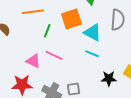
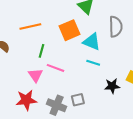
green line: (47, 31) -> (42, 51), moved
pink triangle: (33, 61) -> (35, 75), turned 35

